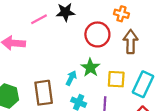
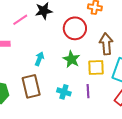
brown arrow: (131, 42) -> (106, 44), moved
cyan arrow: (71, 78) -> (39, 59), moved

